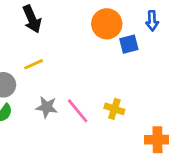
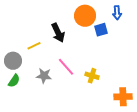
black arrow: (32, 19) -> (58, 33), moved
pink line: (78, 111) -> (66, 67), moved

